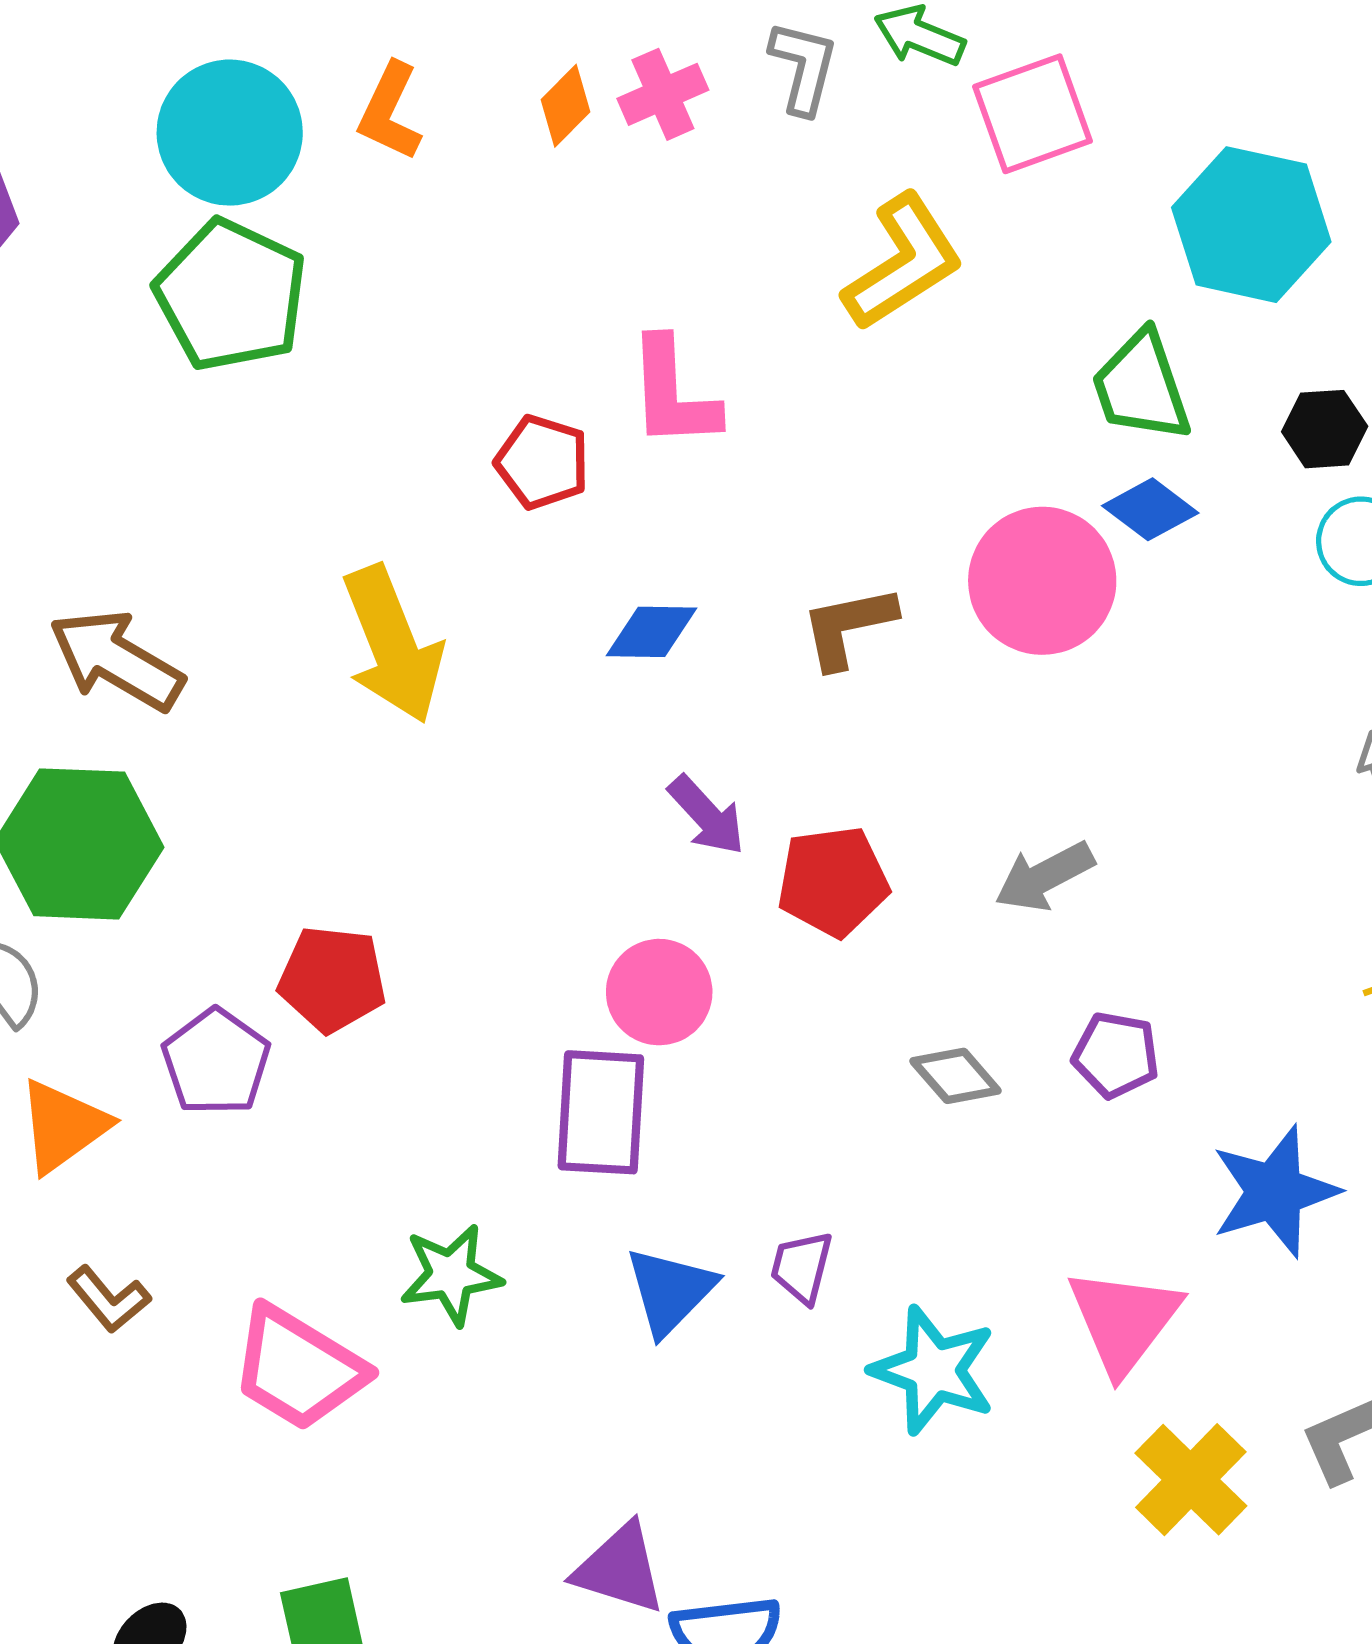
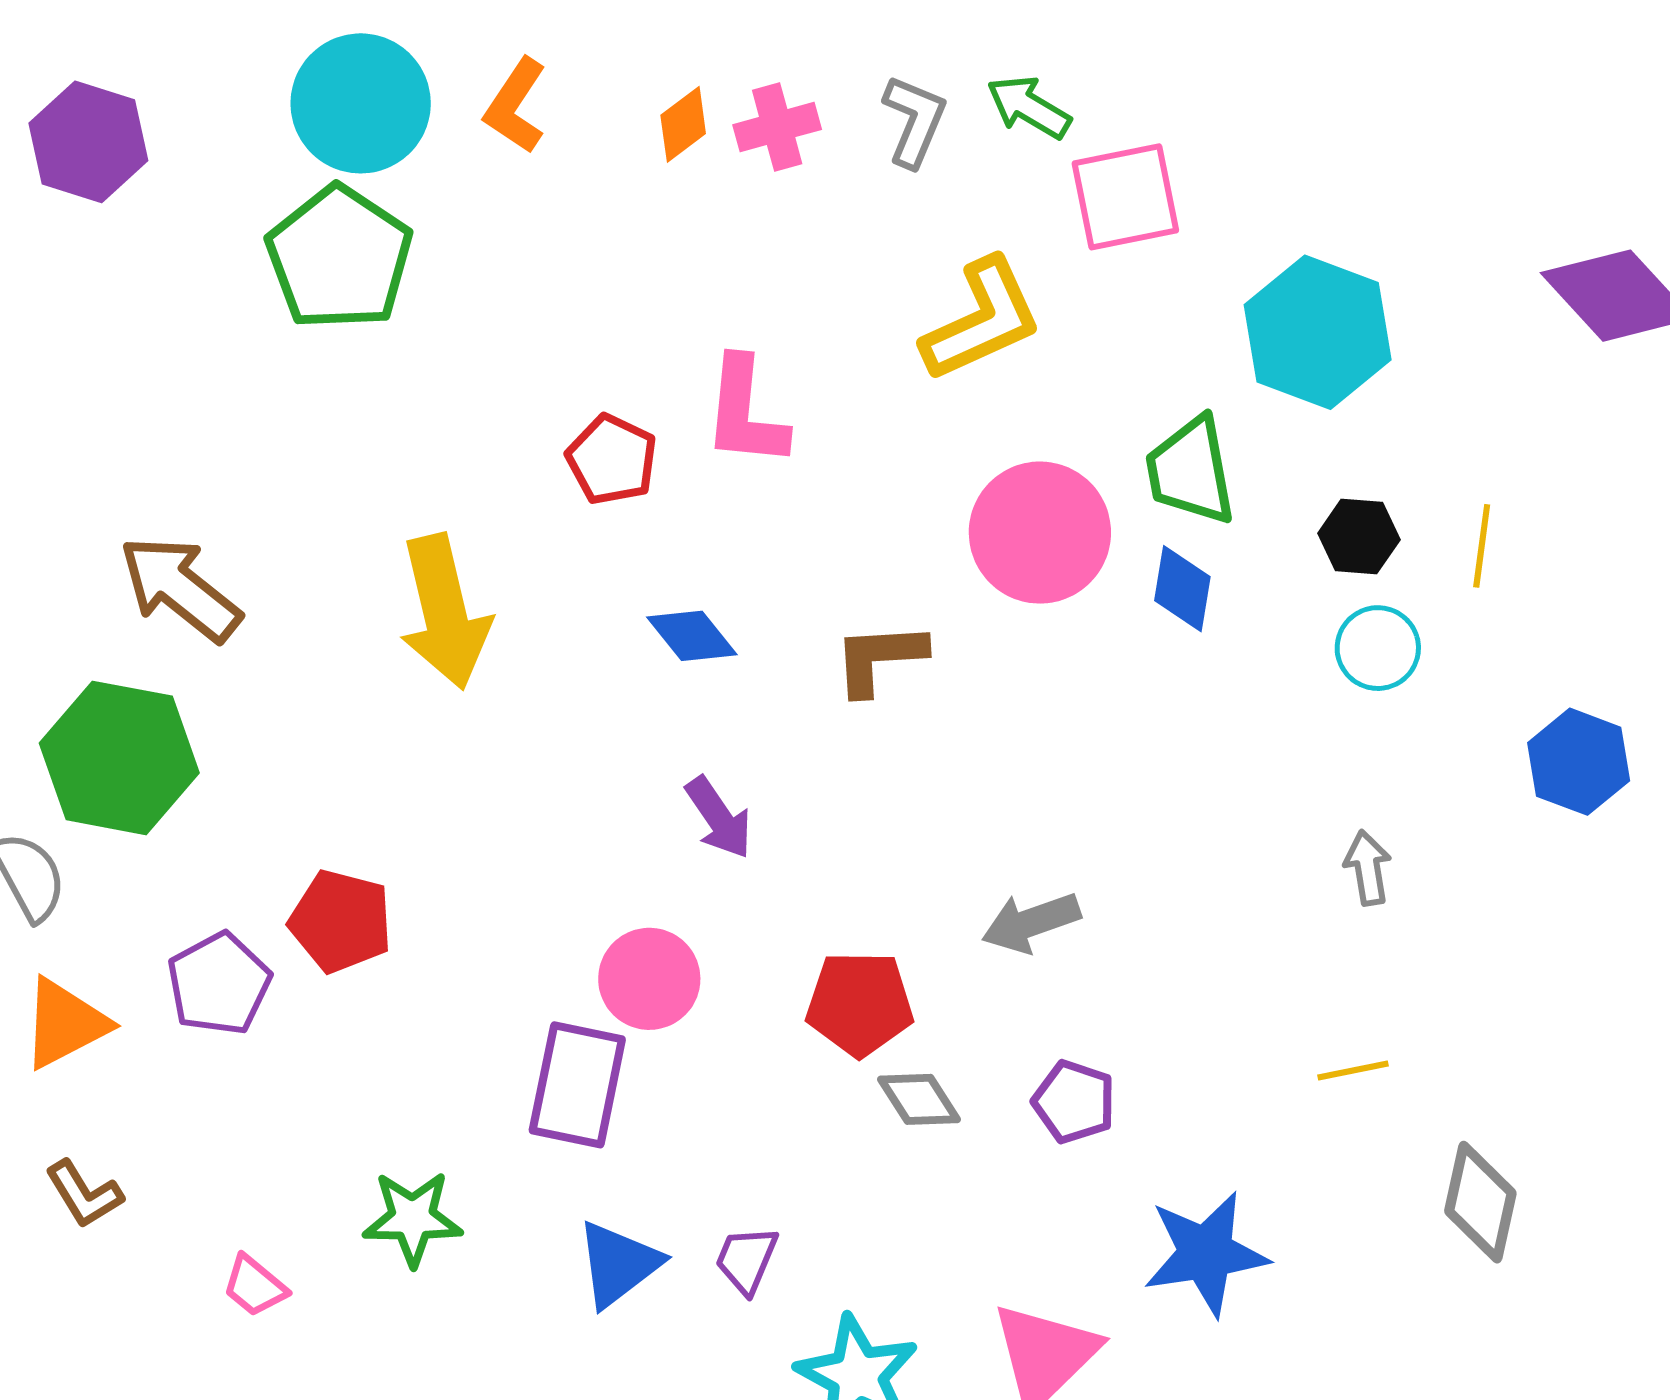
blue diamond: (1150, 509) -> (1182, 589), turned 54
pink circle: (1042, 581) -> (1040, 533), moved
blue diamond: (651, 632) -> (692, 636), turned 42
red pentagon: (833, 881) -> (860, 1004), moved
pink trapezoid: (298, 1368) -> (255, 1286), size x0.5

